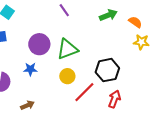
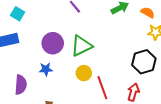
black hexagon: (107, 70) -> (144, 62), moved
red line: (84, 92) -> (102, 88), turned -60

